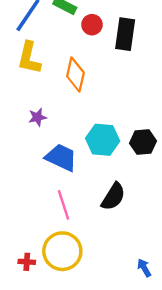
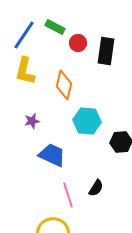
cyan hexagon: (103, 140) -> (87, 121), moved
black semicircle: (113, 197) -> (96, 188), size x0.7
pink line: (64, 205) -> (68, 195), moved

